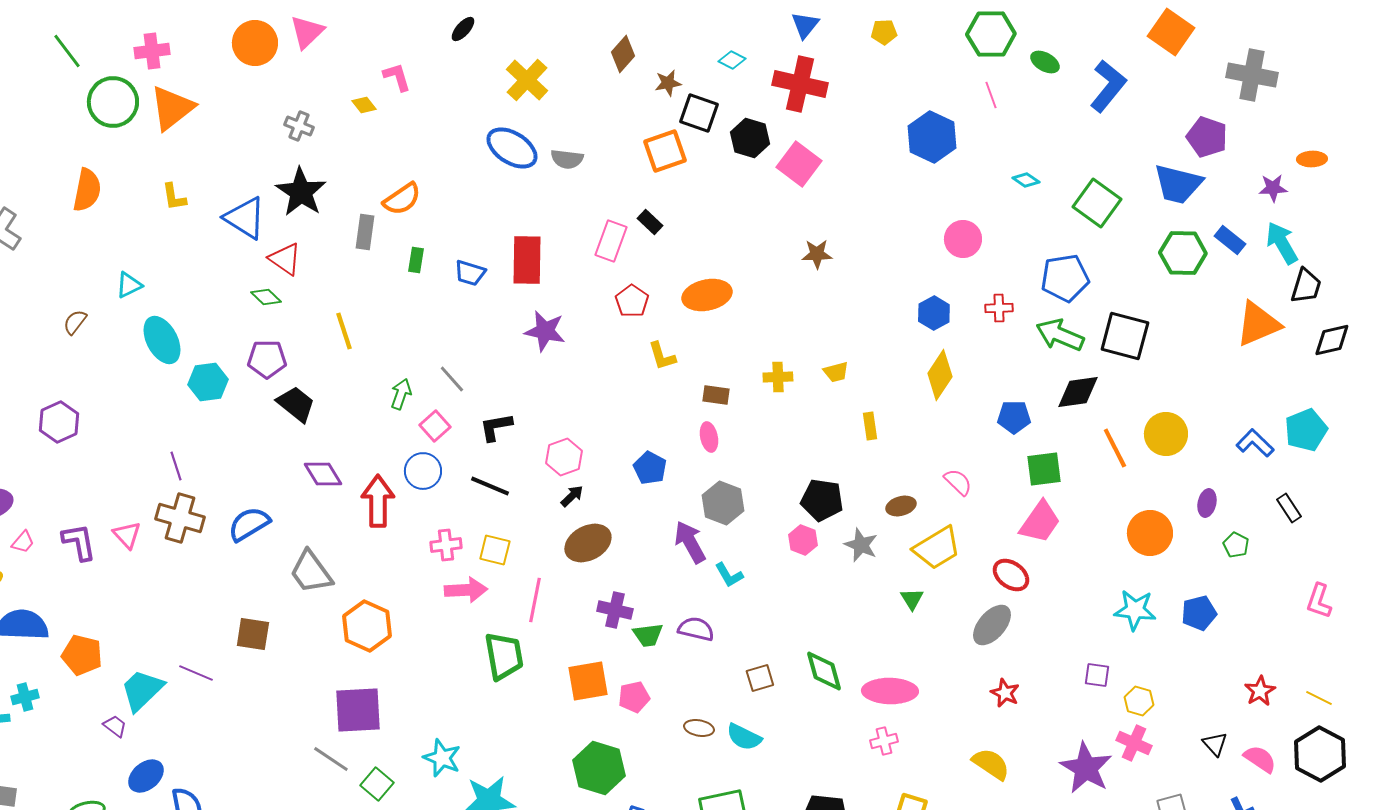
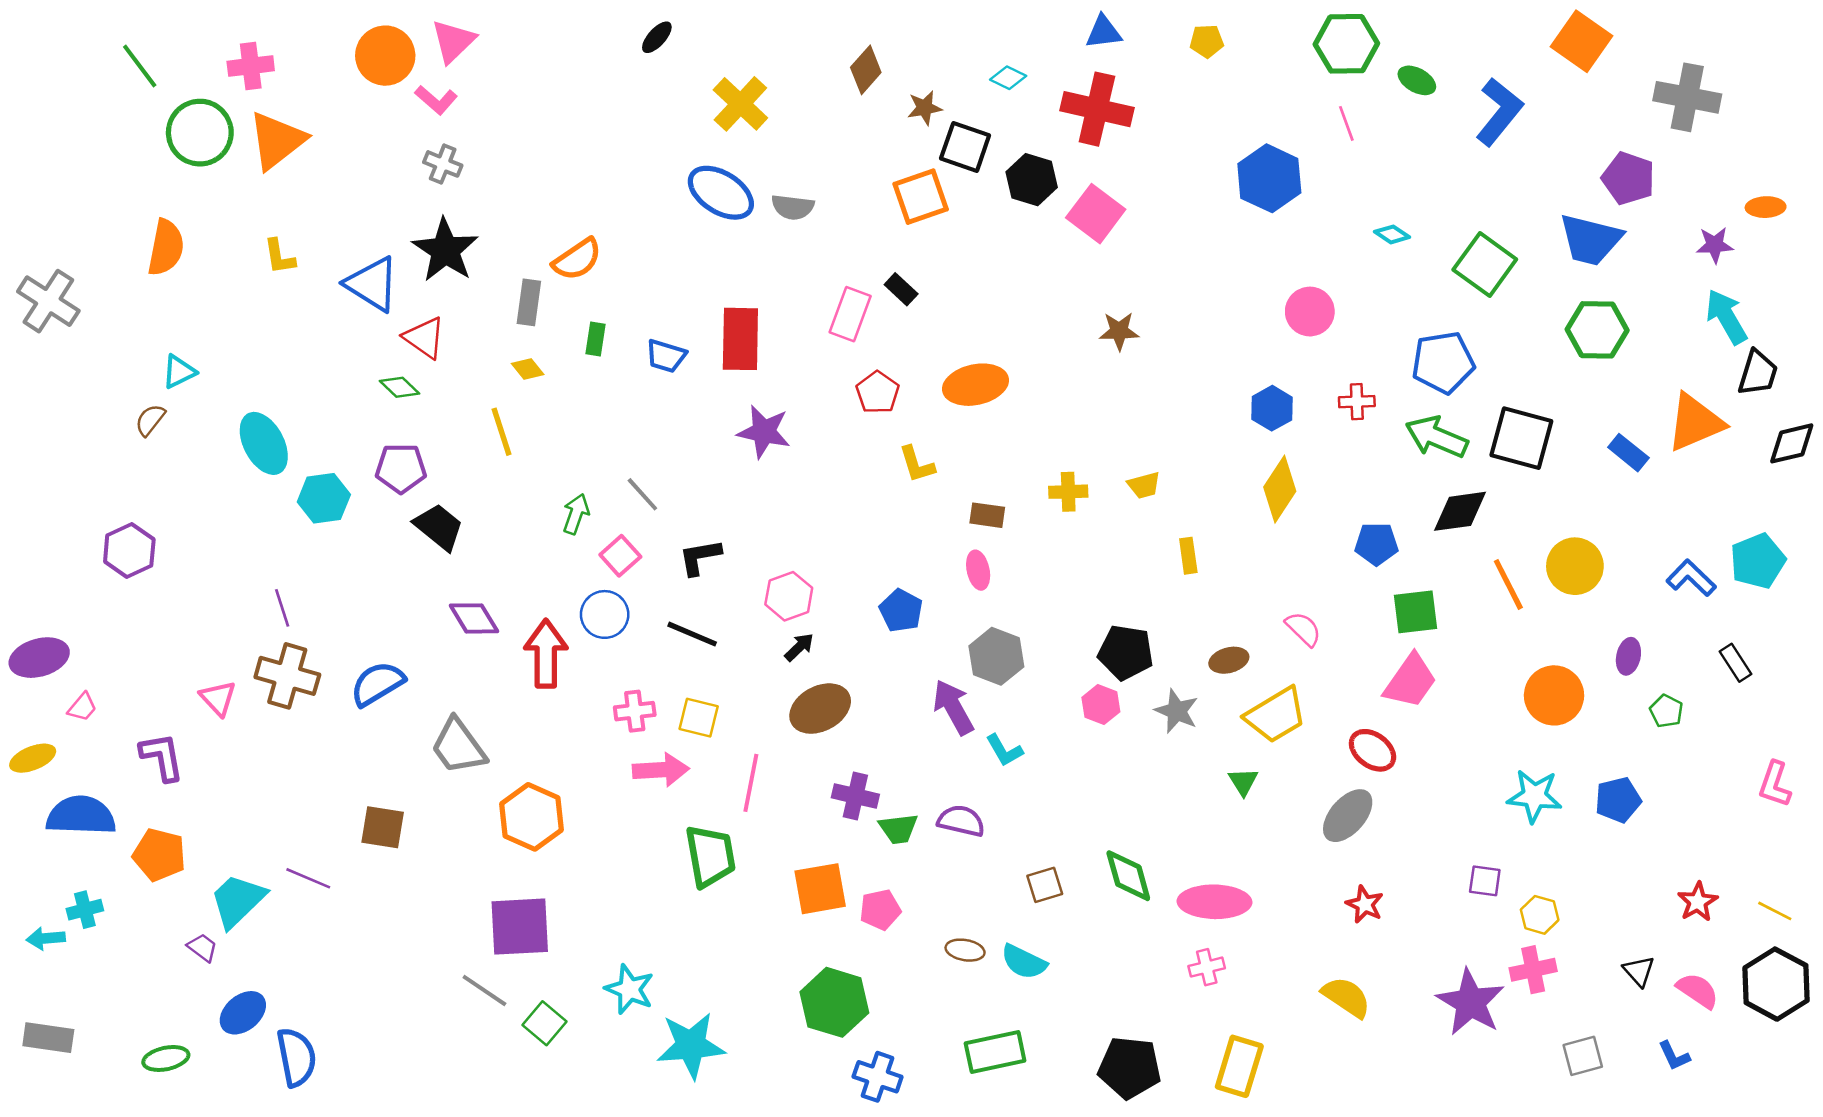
blue triangle: (805, 25) -> (1103, 32), turned 44
pink L-shape: (397, 77) -> (436, 100), moved, turned 148
yellow diamond: (364, 105) -> (528, 369), moved
blue rectangle: (1230, 240) -> (1628, 453), moved
cyan triangle: (129, 285) -> (179, 372), moved
purple L-shape: (79, 542) -> (162, 757), moved
pink cross: (1134, 743) -> (1533, 970), turned -36

